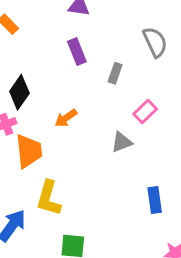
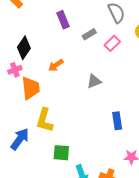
gray rectangle: (115, 73) -> (89, 34), turned 40
pink rectangle: (145, 112) -> (112, 43), moved

